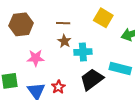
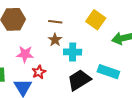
red star: (58, 87) -> (39, 72), moved

